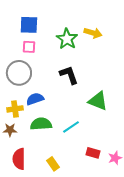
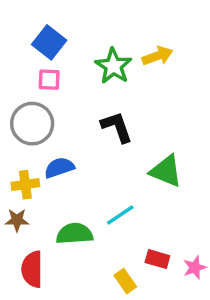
blue square: (29, 25) -> (49, 42), turned 36
yellow arrow: (93, 33) -> (157, 56), turned -36
green semicircle: (41, 124) -> (74, 234), moved
yellow rectangle: (53, 164) -> (125, 281), moved

